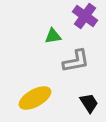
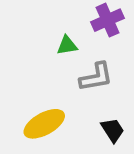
purple cross: (85, 16) -> (107, 20), turned 30

